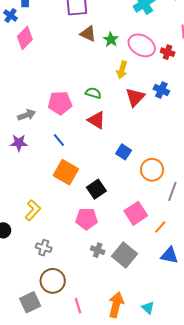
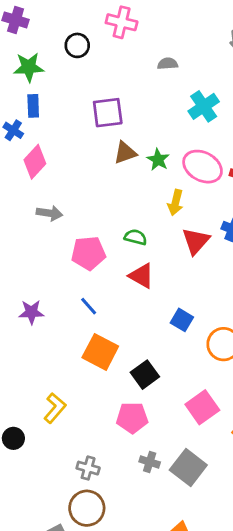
brown triangle: (88, 34) -> (125, 153), turned -42
gray arrow: (27, 115) -> (49, 213), moved, turned 30
gray cross: (44, 248) -> (88, 468), moved

